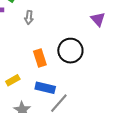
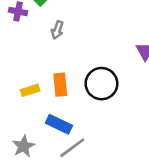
yellow rectangle: (13, 80) -> (30, 90), moved

